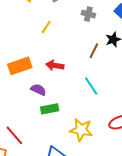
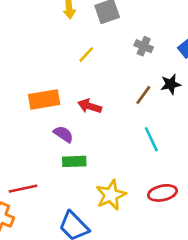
cyan line: (91, 86) -> (151, 139), moved
yellow star: (81, 130) -> (111, 195), turned 30
red line: (14, 135) -> (23, 189), turned -70

